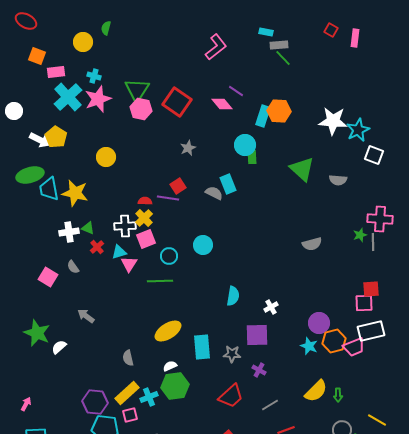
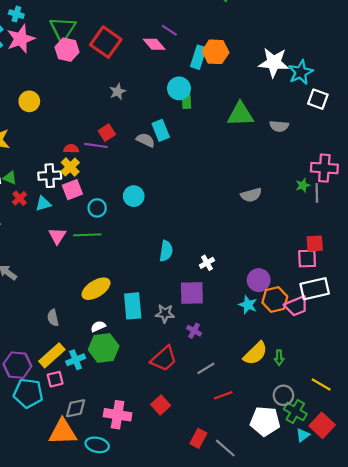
green triangle: (302, 169) -> (240, 114), turned -44
pink triangle: (129, 264) -> (57, 236), moved

